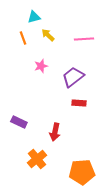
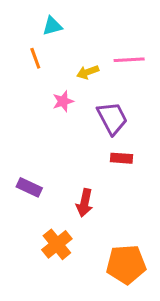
yellow arrow: (48, 35) -> (88, 72), moved, turned -64
purple trapezoid: (73, 77) -> (112, 118), turned 100

